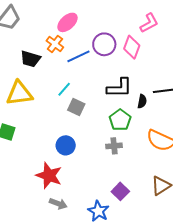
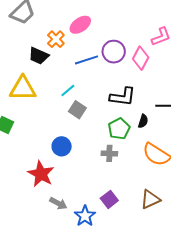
orange cross: (55, 44) -> (56, 39), moved
black semicircle: (142, 101) -> (143, 121), moved
gray arrow: (58, 204) -> (58, 203), moved

